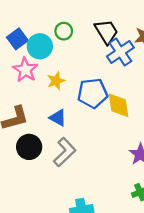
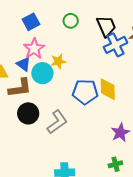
cyan circle: (40, 46) -> (42, 73), moved
blue pentagon: (93, 93) -> (85, 92), moved
blue triangle: (58, 118) -> (24, 64), moved

